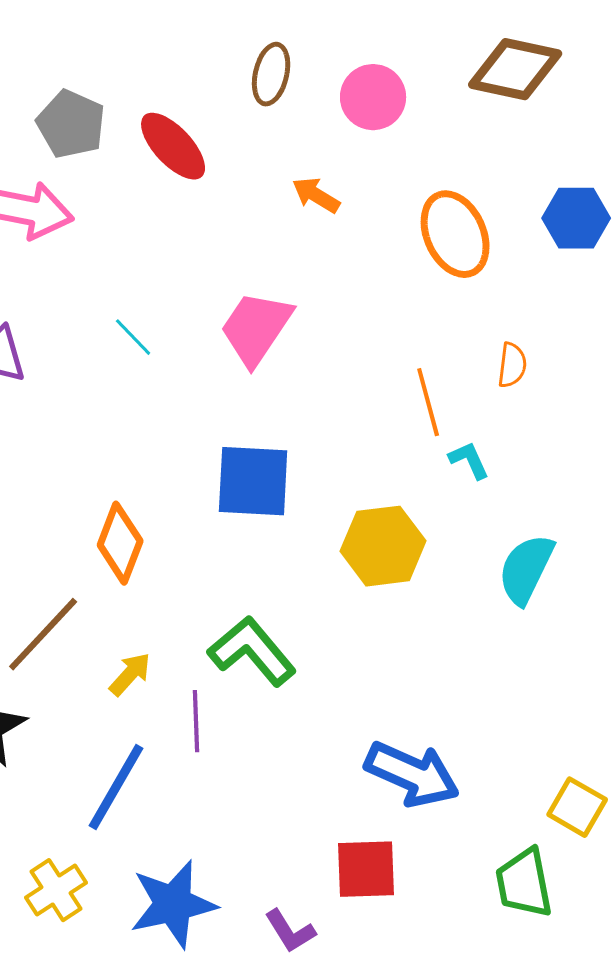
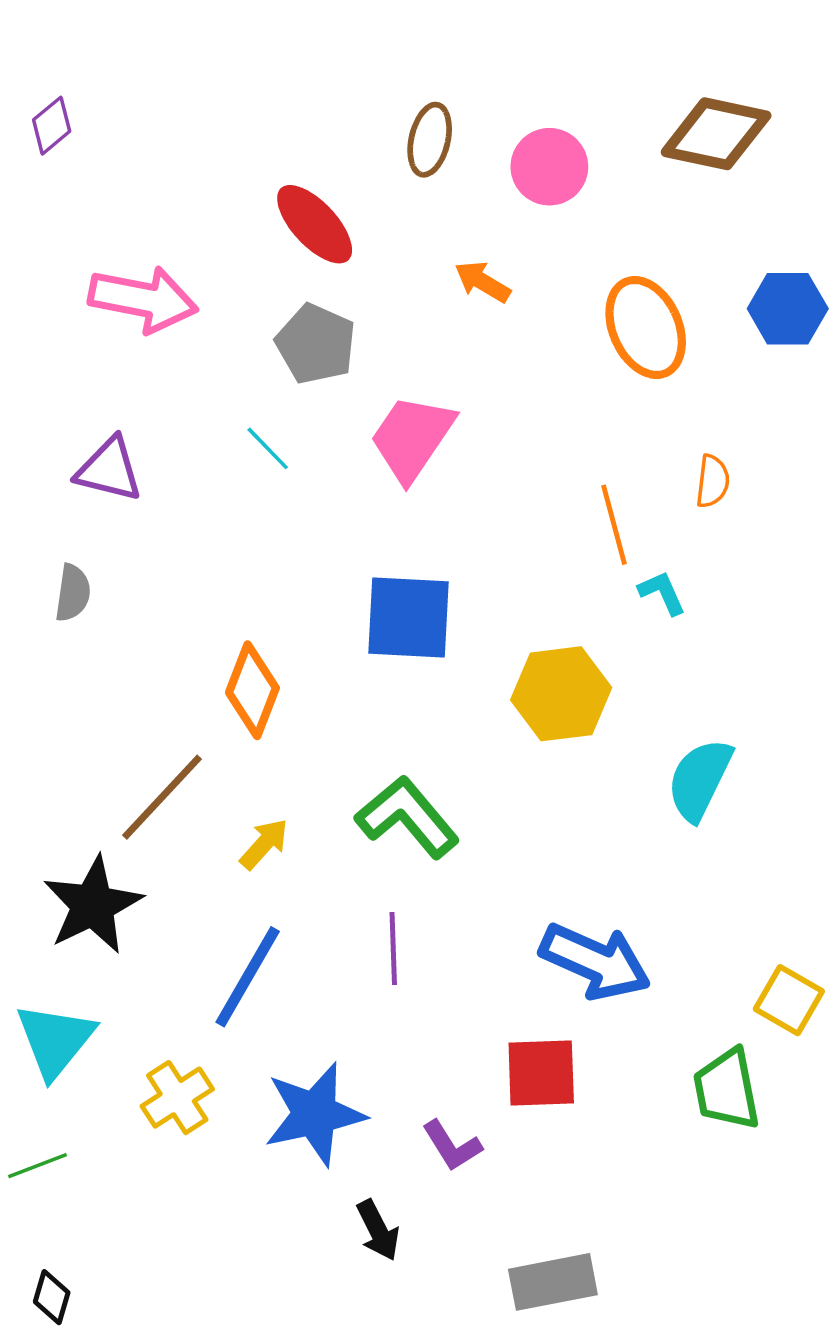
gray pentagon: (71, 124) -> (316, 344), moved
cyan semicircle: (526, 569) -> (700, 779), moved
purple line: (196, 721) -> (393, 949), moved

